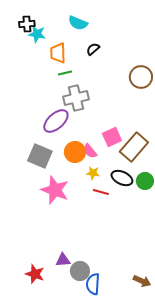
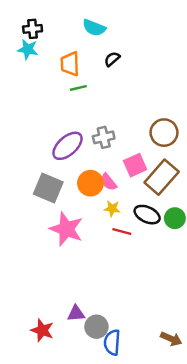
cyan star: (37, 34) -> (28, 49), moved
brown circle: (141, 77) -> (164, 133), moved
gray cross: (76, 98) -> (104, 137), moved, size x0.7

